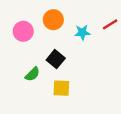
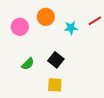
black square: (56, 59) -> (56, 60), moved
yellow square: (61, 88) -> (55, 85), moved

